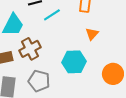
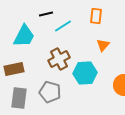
brown cross: (30, 49) -> (59, 59), moved

